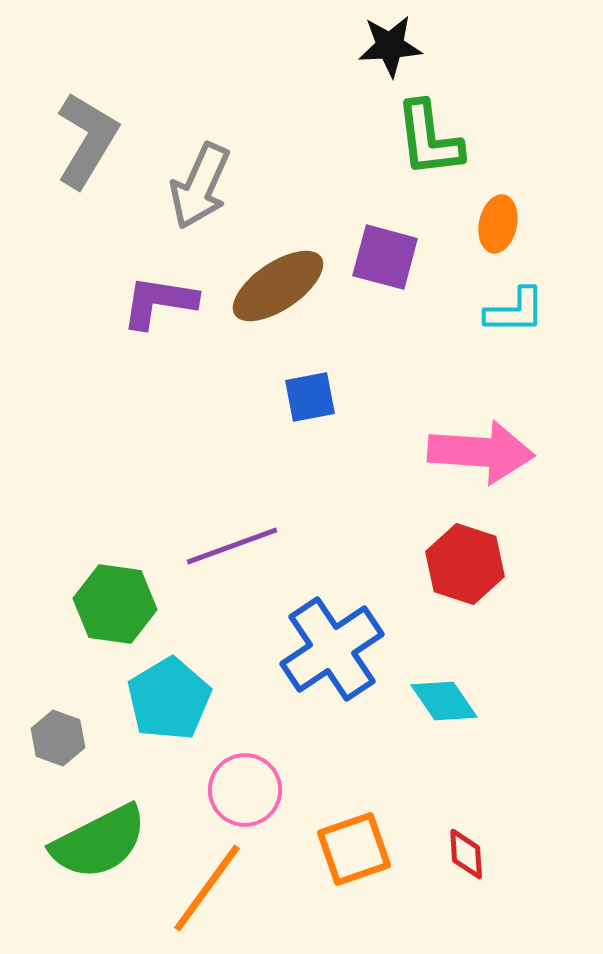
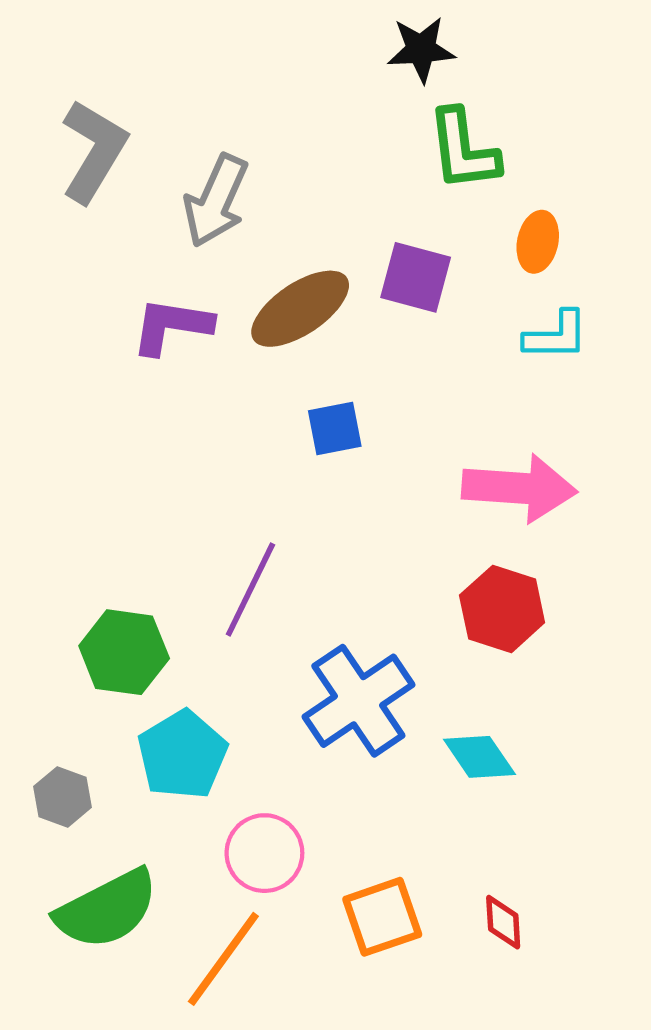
purple line: (232, 546) -> (250, 590), turned -44

